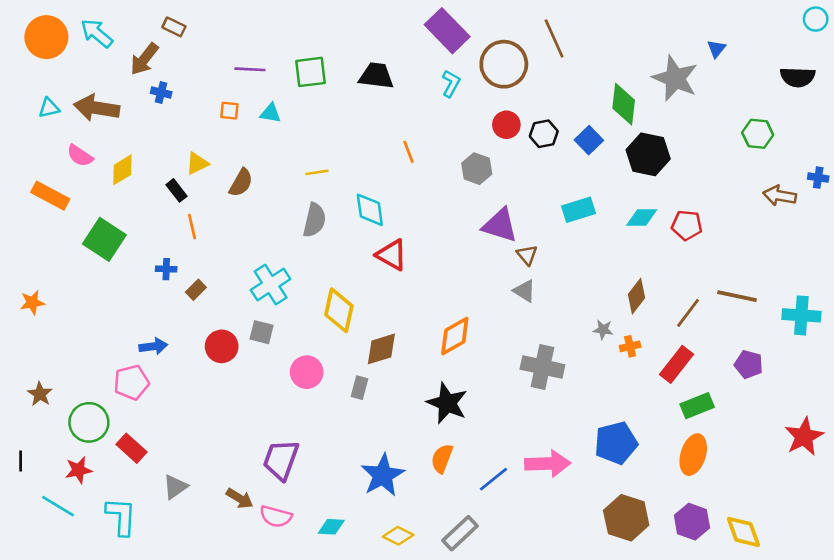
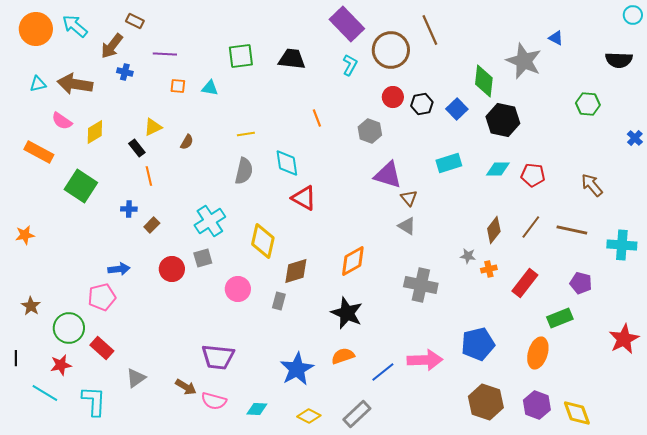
blue triangle: (716, 49) -> (556, 38), turned -42
purple line: (250, 69) -> (165, 54), moved
blue cross: (818, 178) -> (635, 138), turned 35
brown semicircle: (241, 183) -> (187, 142), size x0.7
brown arrow: (780, 196) -> (592, 185), moved, turned 40
brown line: (688, 313) -> (531, 227), moved
gray square: (262, 332) -> (203, 258), turned -30
green rectangle: (697, 406) -> (560, 318), moved
orange semicircle: (442, 458) -> (343, 356), turned 50
purple trapezoid: (281, 460) -> (218, 357), turned -104

